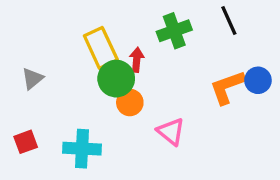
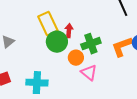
green cross: (174, 31) -> (91, 44), moved
orange circle: (130, 103) -> (76, 58), moved

